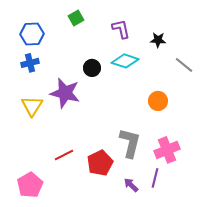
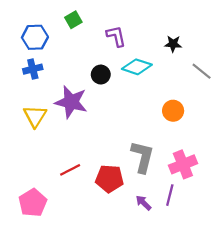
green square: (76, 18) -> (73, 20), moved
purple L-shape: (121, 29) -> (116, 36), moved
red pentagon: (100, 163) -> (110, 179), turned 30

